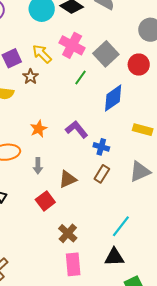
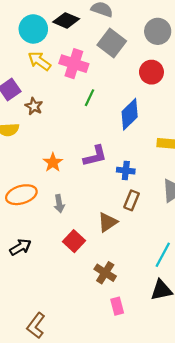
yellow arrow: (42, 54) -> (39, 61), moved
gray square: (106, 54) -> (112, 43), moved
purple L-shape: (77, 129) -> (95, 156), turned 125
brown triangle: (68, 179) -> (108, 222), moved
pink rectangle: (73, 264) -> (117, 306), size x0.7

